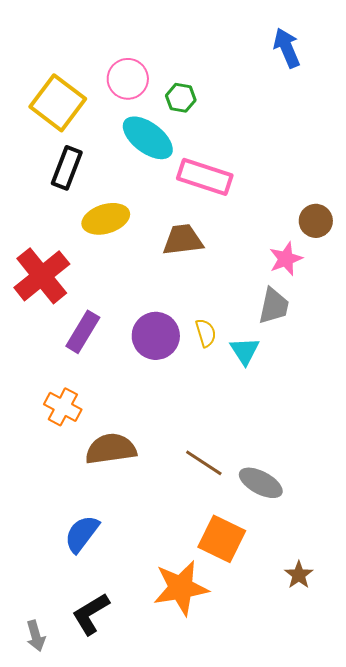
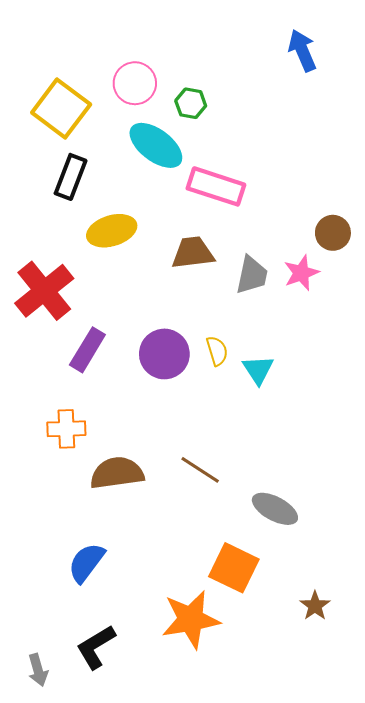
gray trapezoid: (274, 306) -> (252, 275), moved
orange cross: (63, 407) -> (66, 429), turned -30
brown line: (204, 463) -> (200, 470), moved

